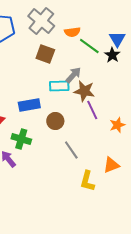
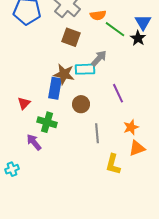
brown star: (84, 91) -> (64, 74), moved
blue rectangle: (29, 105) -> (55, 88), turned -70
orange star: (117, 125) -> (131, 127), moved
gray line: (71, 150) -> (97, 133), turned 30

